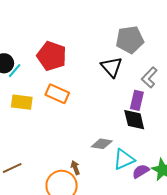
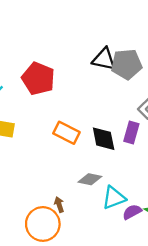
black triangle: (112, 67) -> (104, 59), moved, turned -40
orange rectangle: (57, 94) -> (66, 133), moved
black diamond: (134, 120) -> (104, 139), moved

